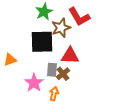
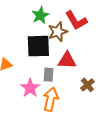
brown cross: (63, 74) -> (87, 85), moved
orange arrow: (54, 94) -> (51, 99), size x1.6

